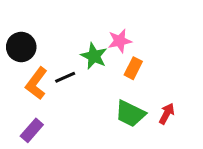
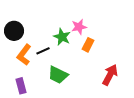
green trapezoid: (130, 114) -> (58, 75), moved
red arrow: (167, 114) -> (110, 75), size x1.5
purple rectangle: (32, 130) -> (21, 86), turned -56

